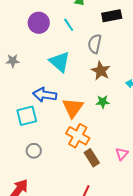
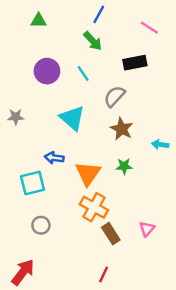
gray semicircle: (95, 44) -> (114, 96), turned 30
blue arrow: (45, 95) -> (54, 158), size x0.7

